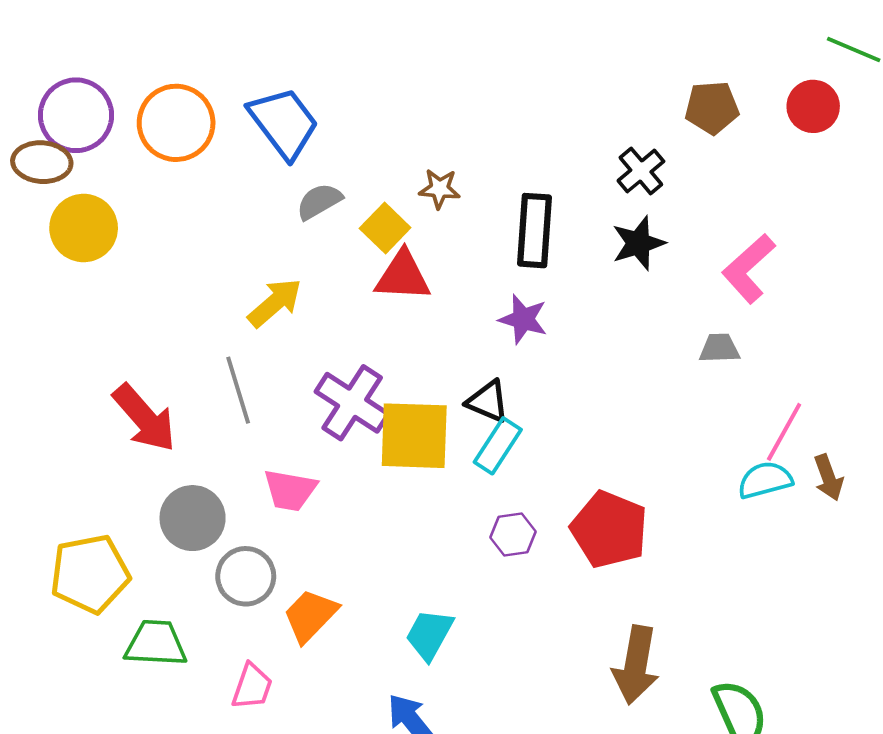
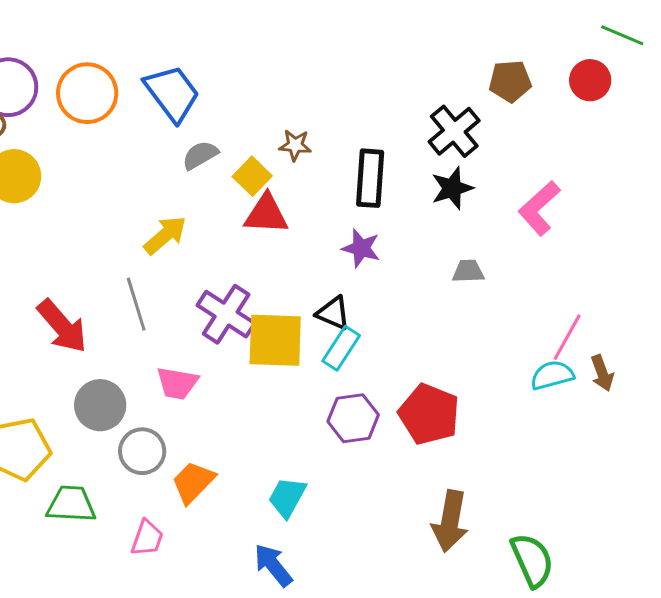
black cross: (641, 171) -> (454, 131), size x1.4
gray trapezoid: (719, 348) -> (468, 271), moved
purple hexagon: (513, 535) -> (353, 418), size x1.4

